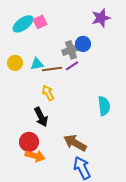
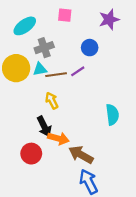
pink square: (40, 22) -> (65, 15), moved, turned 32
gray cross: (71, 50) -> (44, 48), moved
yellow circle: (15, 63) -> (16, 68), size x1.6
orange arrow: (35, 156) -> (58, 138), moved

